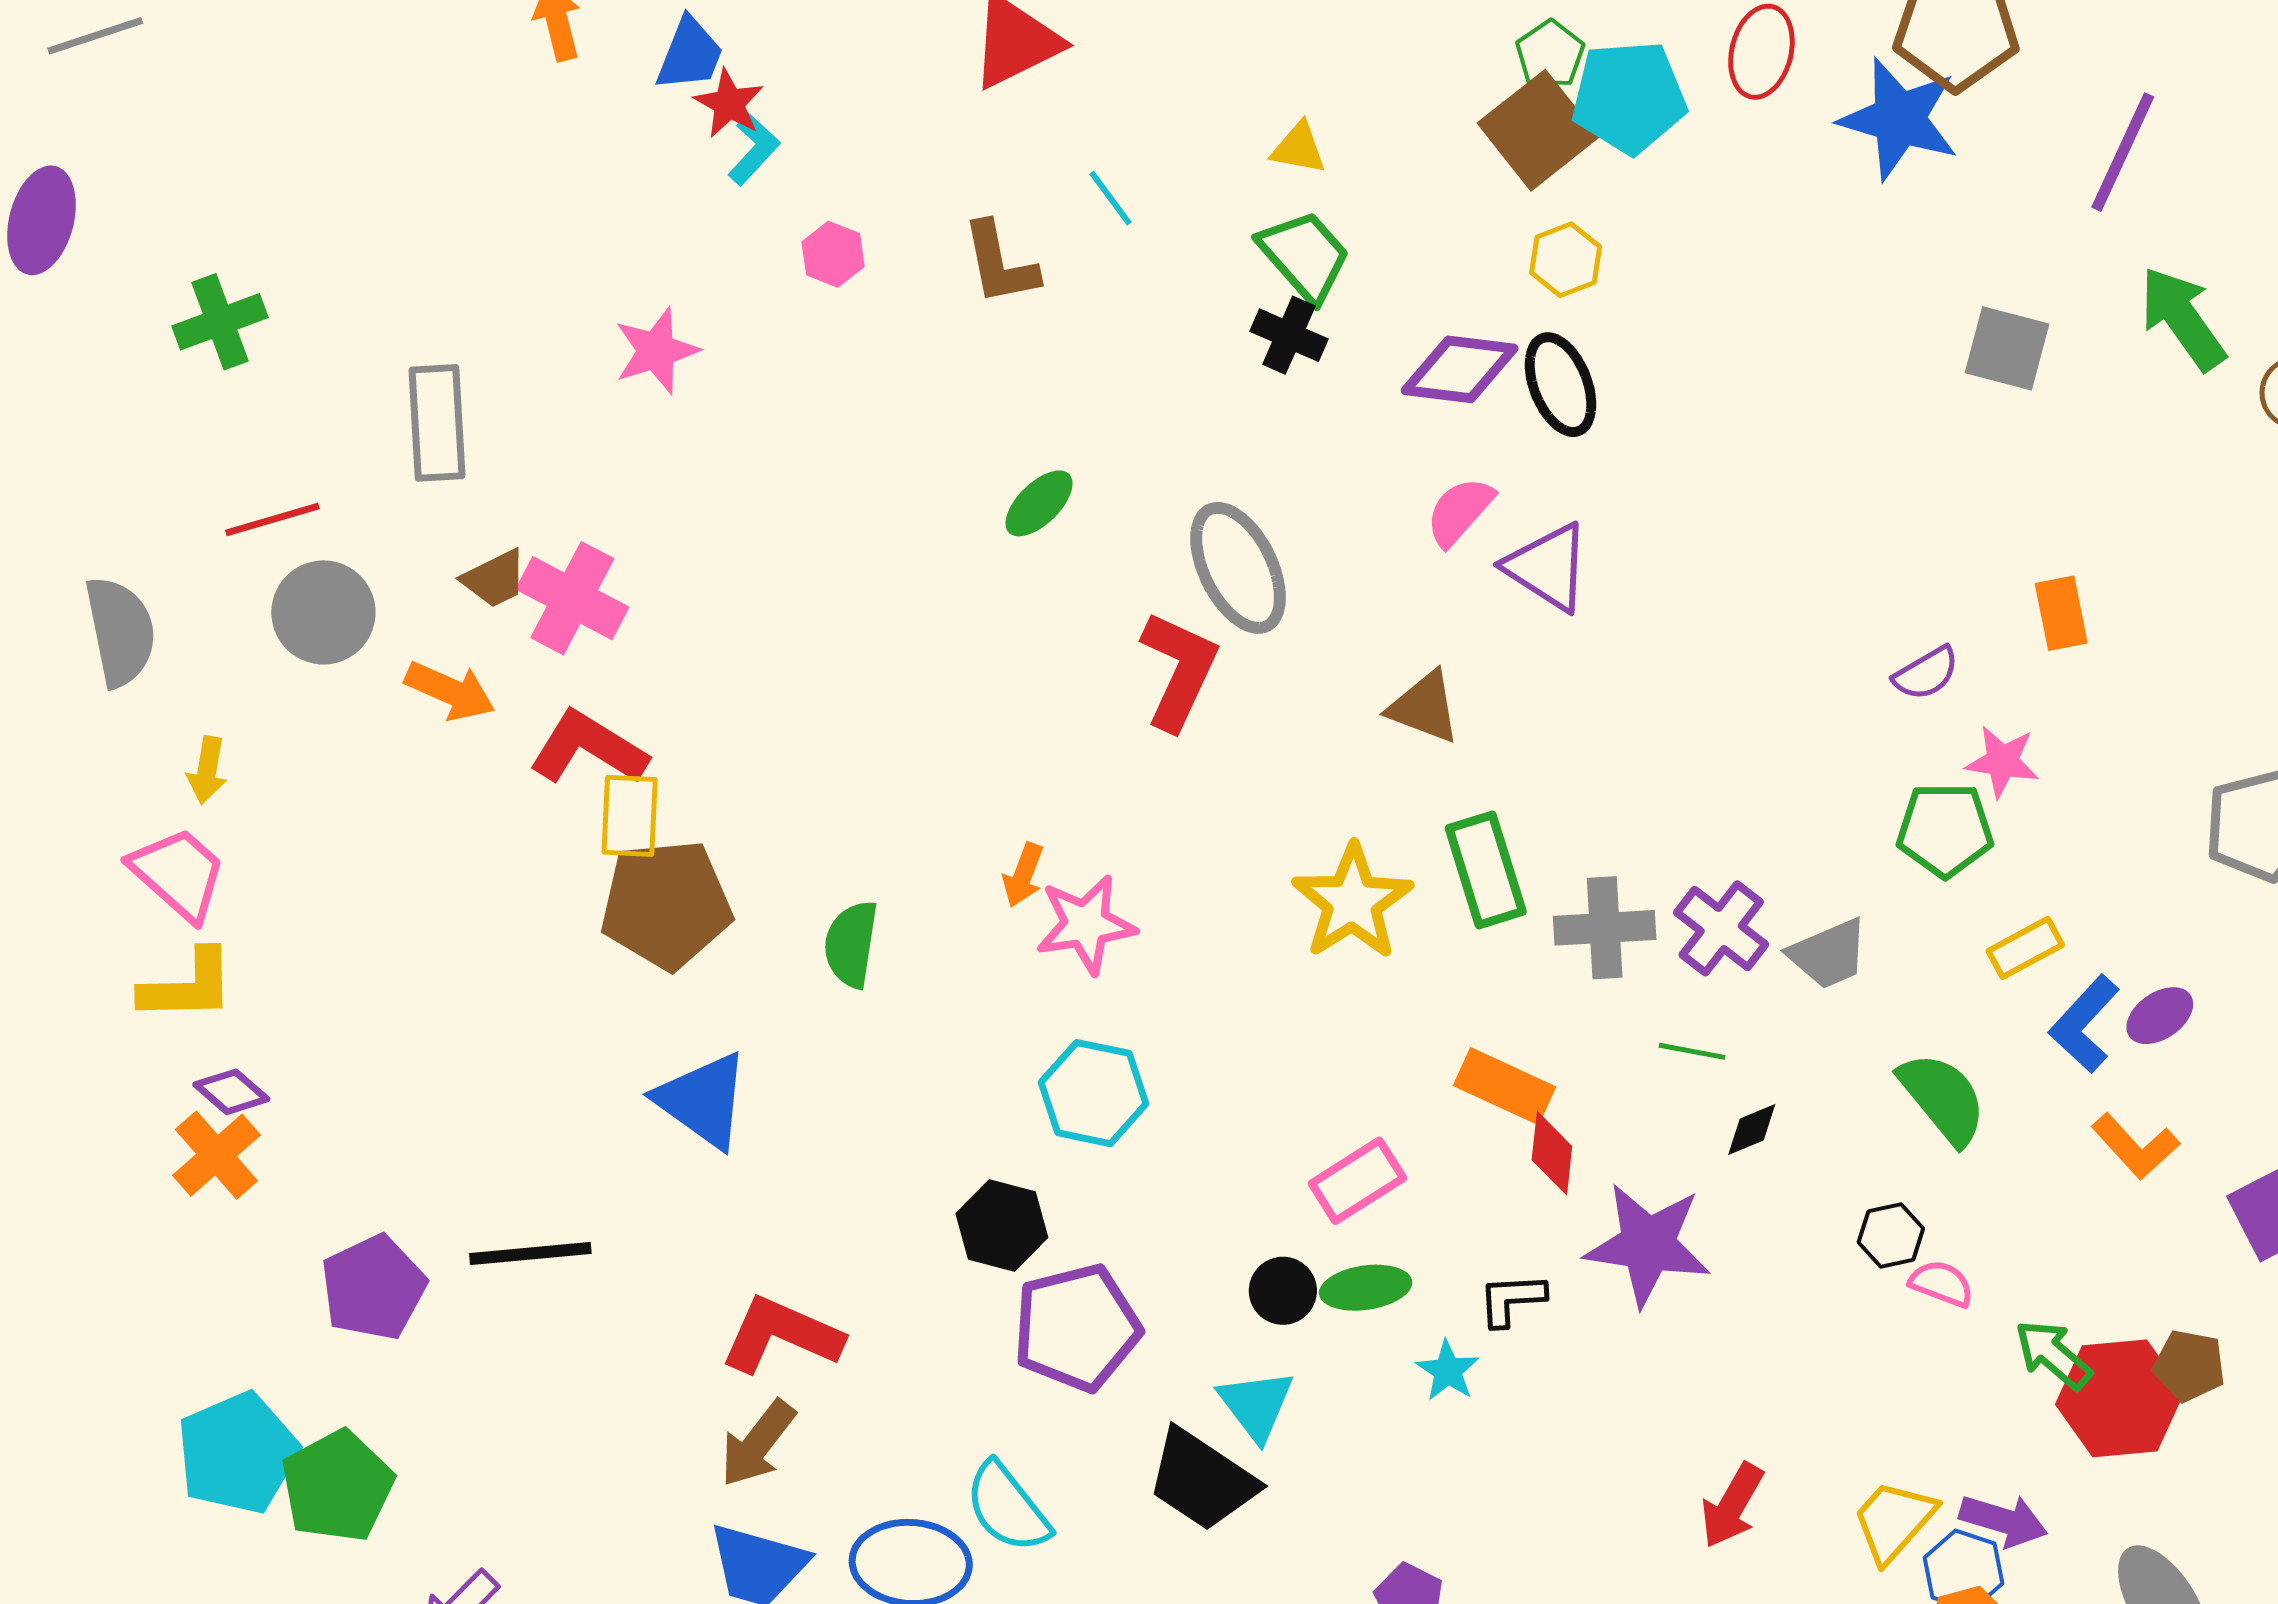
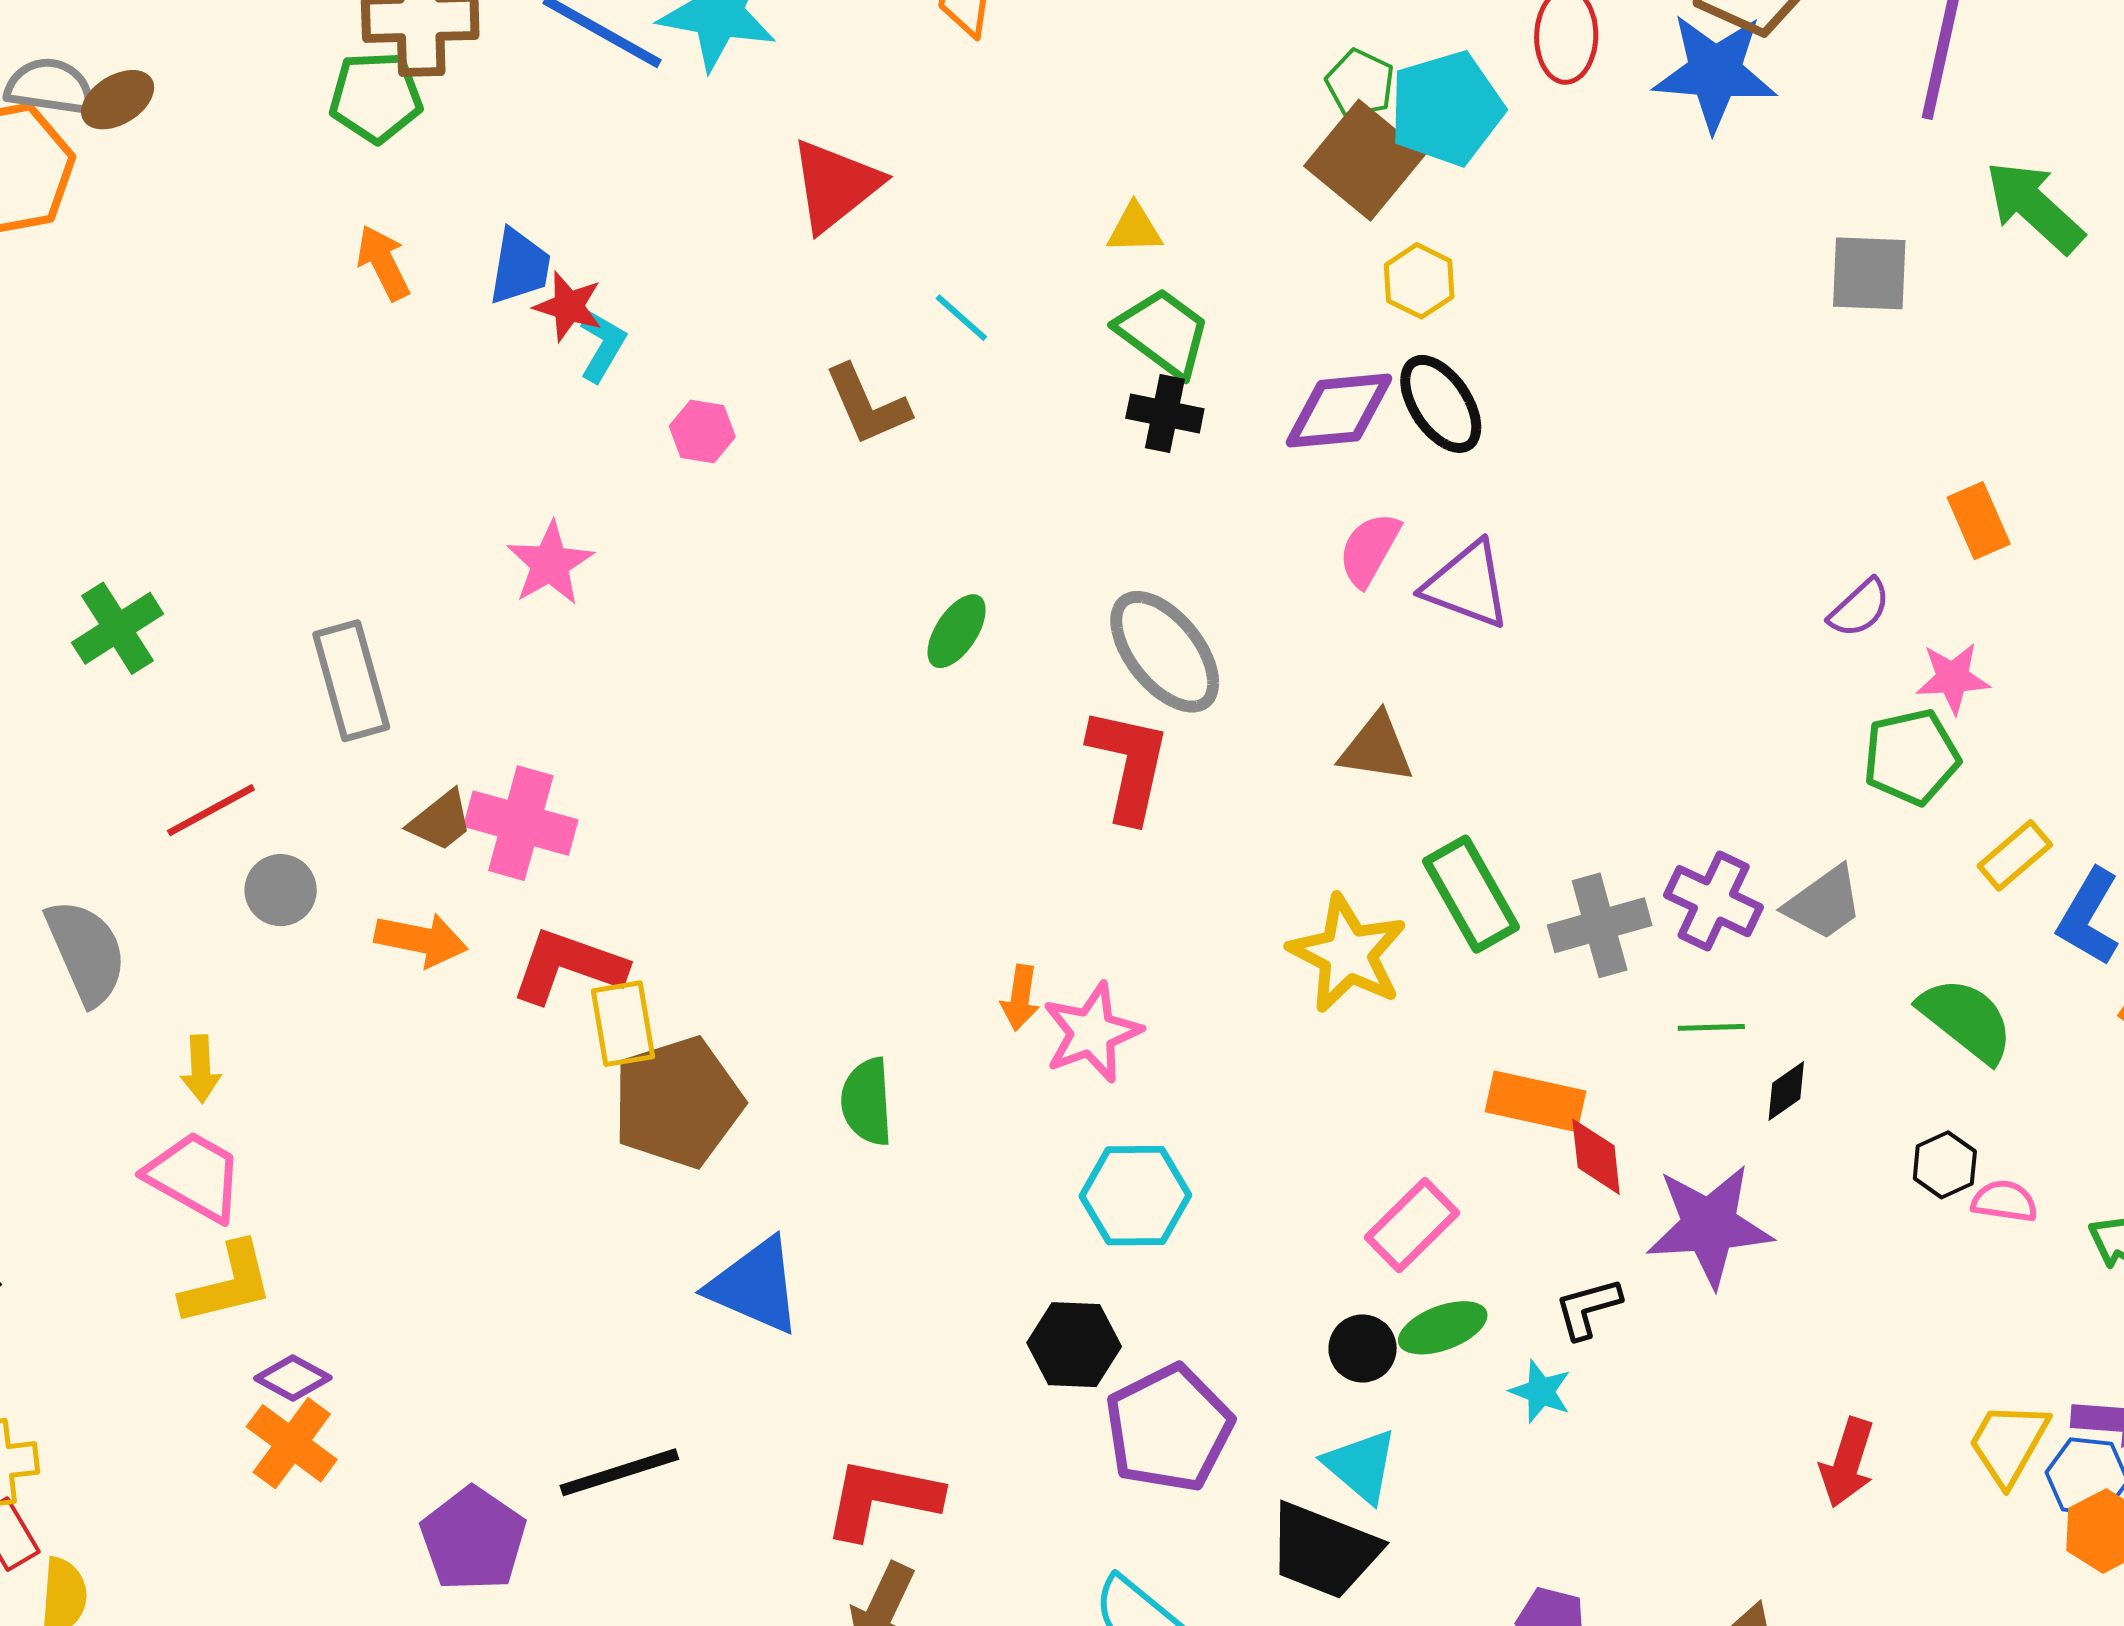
gray circle: (323, 612) -> (281, 890), size x0.7

